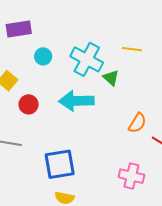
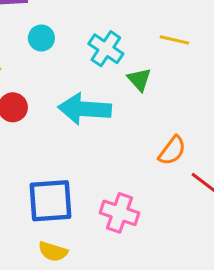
cyan cross: (87, 59) -> (106, 49), size x0.7
pink cross: (131, 176) -> (119, 213), moved

